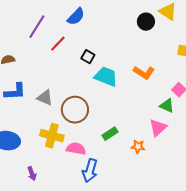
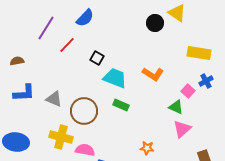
pink triangle: (158, 128) -> (182, 129), moved
green rectangle: (110, 134) -> (121, 105), moved, turned 56

